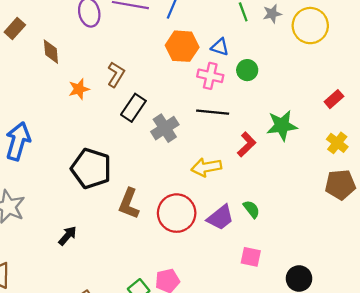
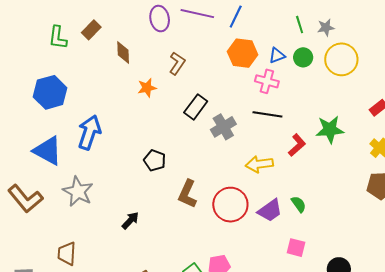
yellow circle: (310, 26) -> (341, 59), moved
blue triangle: (220, 47) -> (277, 55), turned -42
green circle: (247, 70) -> (303, 57), moved
brown L-shape: (116, 74) -> (177, 63), moved
black pentagon: (91, 168) -> (155, 160), size x0.6

